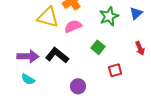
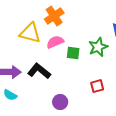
green star: (109, 16) -> (98, 47), moved
green square: (98, 47) -> (73, 53), moved, turned -32

